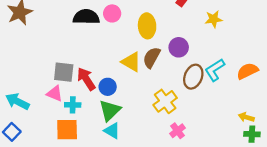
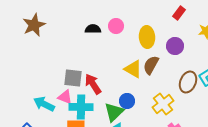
black semicircle: (86, 17) -> (93, 29), size x0.7
purple circle: (179, 47) -> (175, 46), moved
blue circle: (108, 87) -> (127, 101), moved
cyan arrow: (17, 101) -> (44, 104), moved
cyan cross: (73, 105) -> (81, 107), size x1.6

